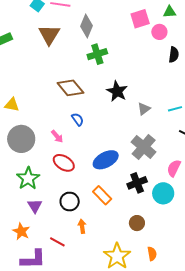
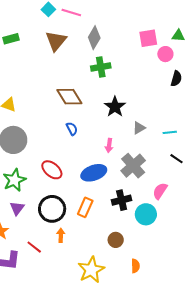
pink arrow: (57, 136) -> (109, 145), moved, turned 40
orange rectangle: (102, 195) -> (85, 207), turned 60
black circle: (70, 202) -> (52, 209), size x1.4
orange semicircle: (152, 254) -> (135, 266), moved

